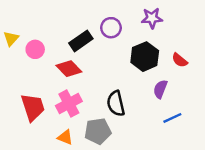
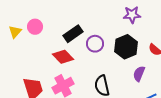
purple circle: (111, 28) -> (95, 44), moved
pink circle: (35, 49) -> (35, 27), moved

